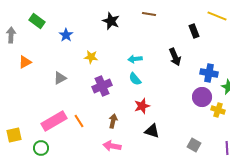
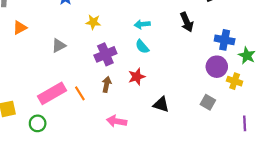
red star: (142, 106) -> (137, 77), moved
brown arrow: (113, 121) -> (107, 84), moved
gray square: (194, 145) -> (208, 102), moved

